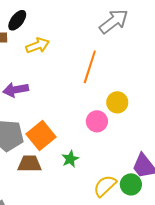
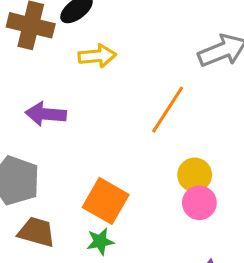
pink circle: (97, 121) -> (199, 203), moved
orange square: (41, 136) -> (106, 201), moved, turned -36

